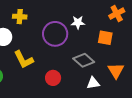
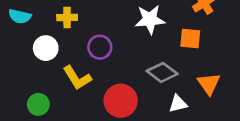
white star: (78, 22) -> (150, 20), size x1.5
purple circle: (55, 34) -> (100, 47), moved, size x0.7
red circle: (53, 78) -> (121, 101), size x1.5

